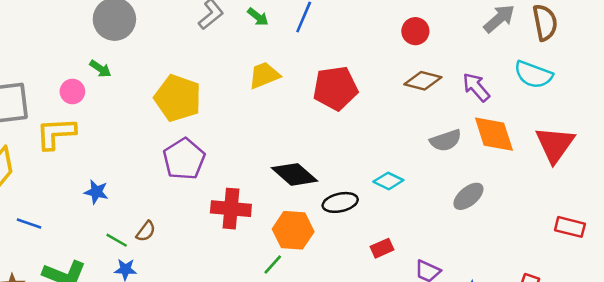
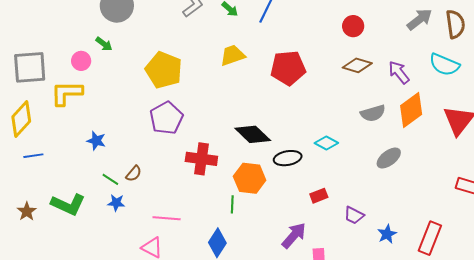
orange diamond: (494, 134) -> (411, 110), turned 69
blue line: (29, 223) -> (33, 156), moved, turned -30
green line: (273, 265) -> (232, 204), turned -42

